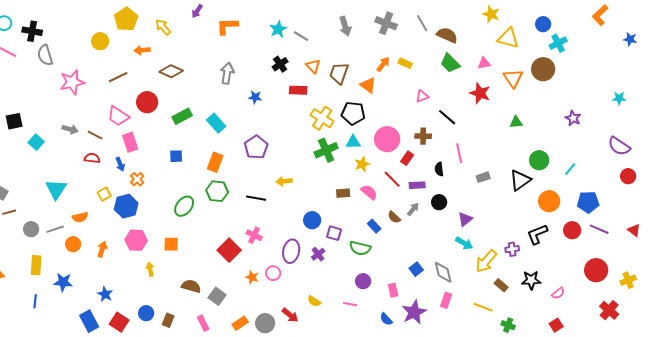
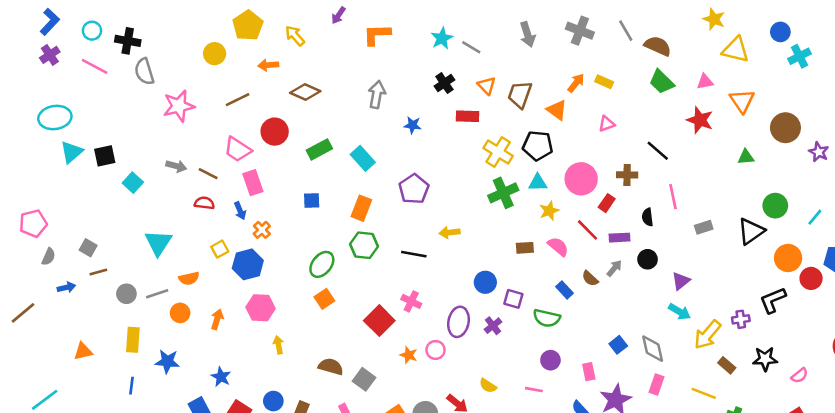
brown circle: (543, 69) -> (785, 128), moved
pink triangle: (422, 96) -> (607, 124), moved
red circle: (572, 230) -> (811, 278), moved
orange square: (171, 244) -> (324, 299), moved, turned -35

